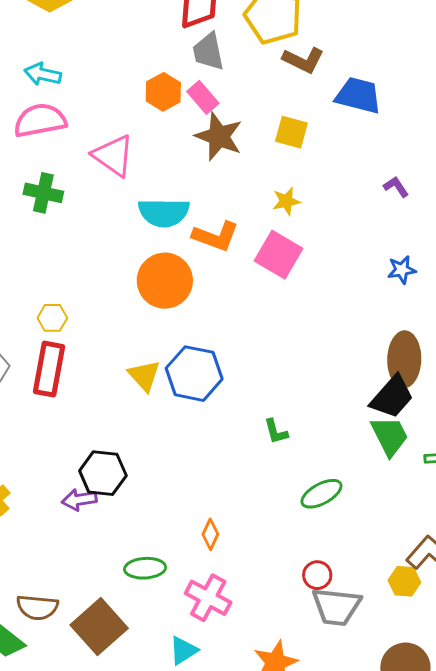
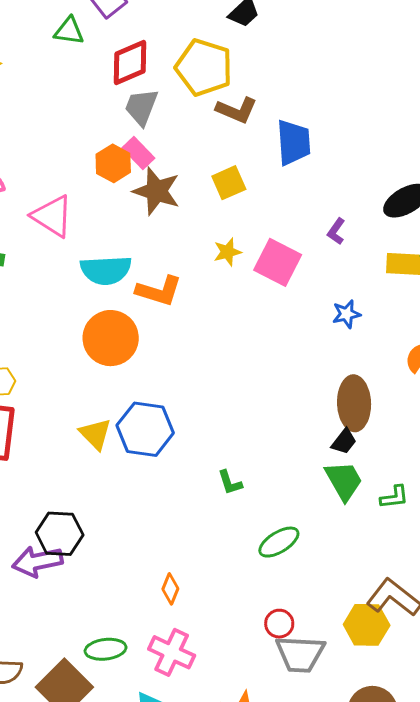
gray trapezoid: (208, 52) -> (141, 107), turned 36
orange hexagon: (163, 92) -> (113, 163), moved
blue trapezoid: (358, 95) -> (293, 142), turned 75
yellow square: (291, 132) -> (229, 183), turned -36
purple L-shape: (396, 187) -> (336, 231), turned -108
pink square: (279, 255) -> (278, 262), moved
black trapezoid: (392, 397) -> (344, 441), size x0.6
purple arrow: (79, 500) -> (37, 562), size x1.4
green ellipse: (145, 568) -> (106, 649), moved
yellow hexagon: (404, 581) -> (367, 625), size x1.4

